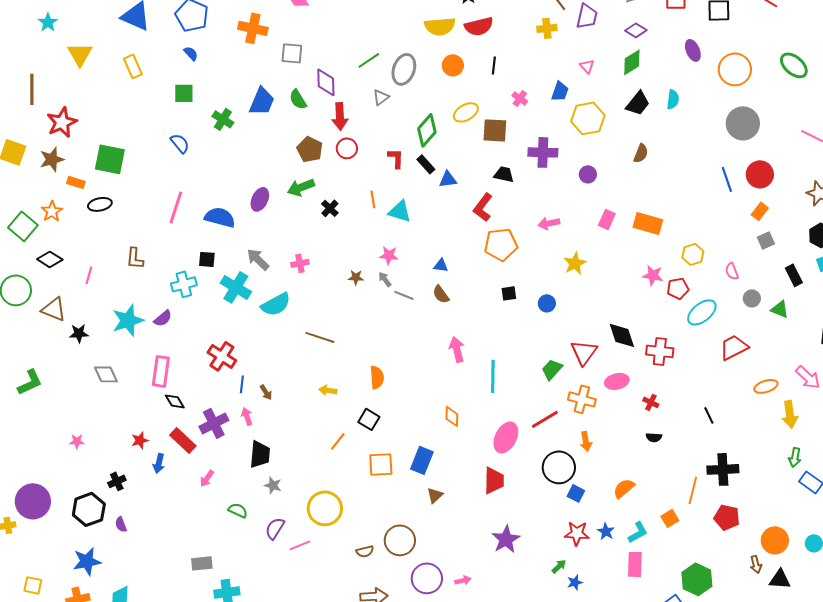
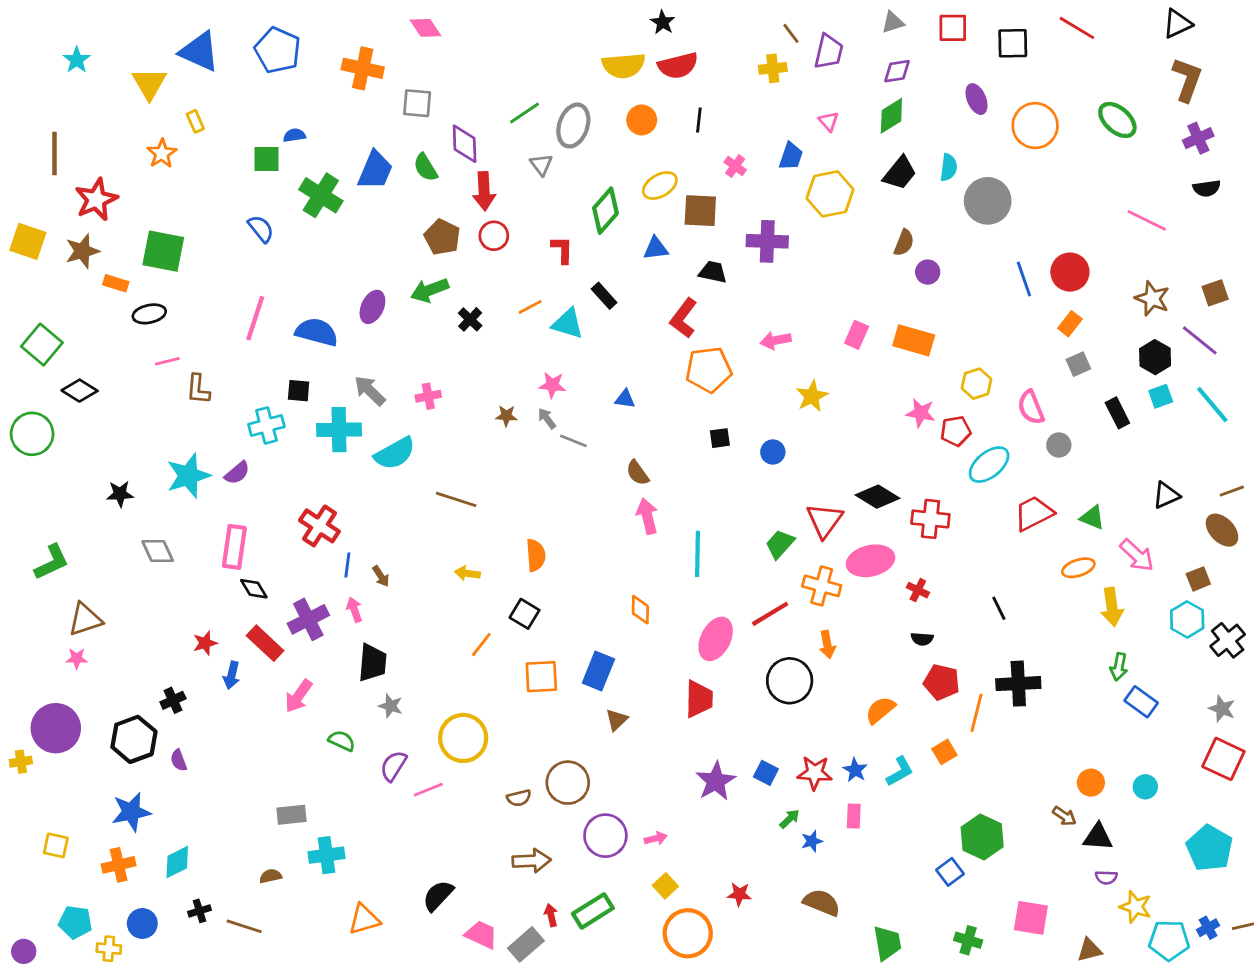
purple diamond: (636, 30) -> (897, 71), turned -40
blue semicircle: (191, 53) -> (294, 135), moved, turned -56
yellow triangle: (80, 54) -> (149, 84), moved
yellow rectangle: (133, 66) -> (195, 121), size x0.7
gray triangle: (381, 97) -> (541, 165), turned -30
green cross: (223, 119) -> (321, 195), size x1.4
gray circle: (743, 123) -> (988, 201), moved
black rectangle: (426, 164) -> (604, 296), moved
purple circle: (588, 174) -> (928, 272), moved
blue triangle: (448, 179) -> (656, 248), moved
orange line: (373, 199) -> (530, 307), turned 72
orange star: (52, 211) -> (162, 153), moved
pink semicircle: (732, 271) -> (1031, 407), size x1.4
pink line: (89, 275) -> (167, 361), moved, turned 60
cyan cross: (236, 287) -> (339, 430), turned -32
brown semicircle: (441, 294) -> (638, 473), moved
brown triangle: (54, 309) -> (85, 619), moved, turned -40
green triangle: (780, 309) -> (1092, 518), moved
black diamond: (622, 335) -> (877, 497), turned -40
pink ellipse: (617, 381) -> (870, 561), size x1.4
pink star: (77, 441) -> (77, 658), moved
pink arrow: (207, 478) -> (299, 696), size x1.4
blue square: (576, 493) -> (766, 773), moved
red pentagon: (727, 517) -> (942, 682), moved
orange circle: (775, 540) -> (1091, 783), size x0.7
pink rectangle: (635, 564) -> (854, 816), moved, size x0.7
brown arrow: (756, 564) -> (1064, 816), turned -42

